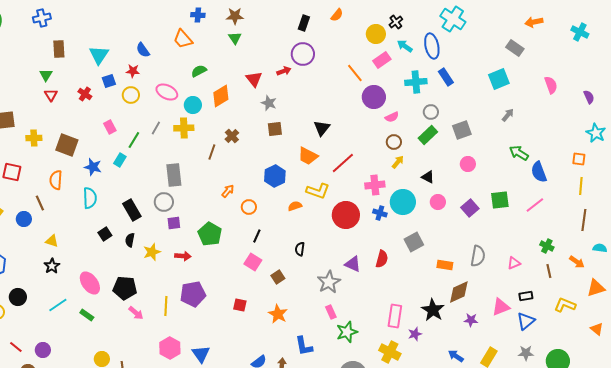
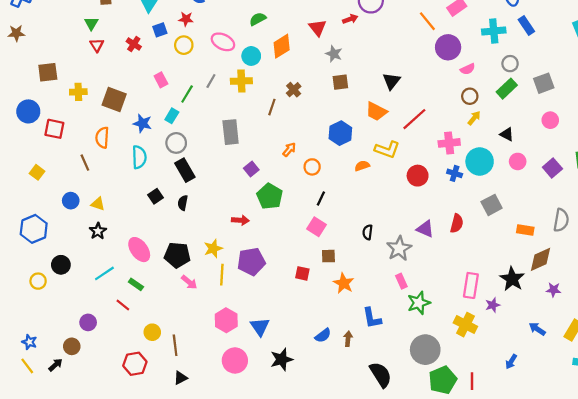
gray circle: (164, 202) -> (176, 143), moved
red circle: (346, 215) -> (418, 176), size x0.7
blue circle: (24, 219) -> (71, 201), moved
purple square: (174, 223) -> (251, 169), moved, turned -32
black semicircle: (300, 249) -> (368, 232), moved
yellow star: (152, 252) -> (213, 248), moved
brown square: (278, 277) -> (328, 256), moved, turned 32
red line: (16, 347) -> (123, 305), moved

